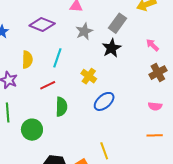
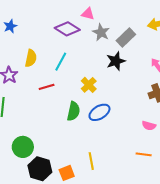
purple diamond: (42, 25) -> (67, 29), moved
gray star: (84, 31) -> (101, 32), moved, turned -30
green semicircle: (61, 107) -> (73, 111), moved
green circle: (32, 130) -> (23, 147), moved

